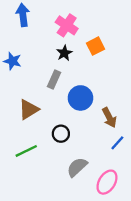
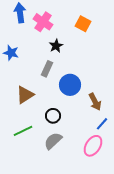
pink cross: (67, 25) -> (43, 22), moved
orange square: (95, 46) -> (83, 24), moved, turned -35
gray semicircle: (77, 167) -> (53, 141), moved
pink ellipse: (107, 182) -> (93, 146), moved

